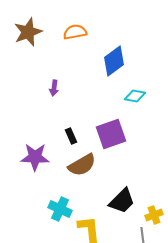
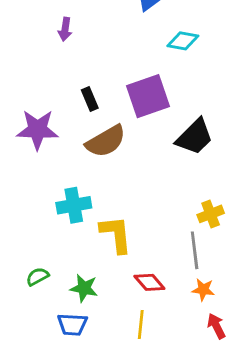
black trapezoid: (122, 201) -> (195, 137), moved
cyan cross: (60, 209) -> (74, 205), turned -35

